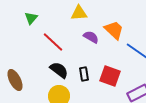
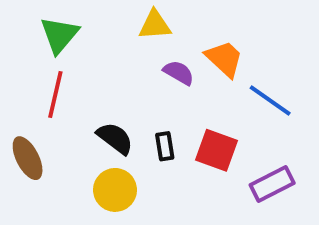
green triangle: (31, 18) -> (59, 35), size x1.5
red line: (53, 42) -> (55, 95), moved, turned 60

